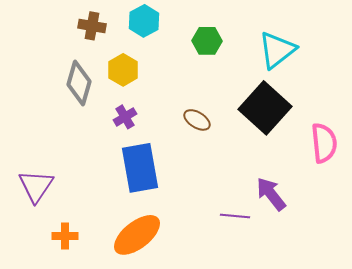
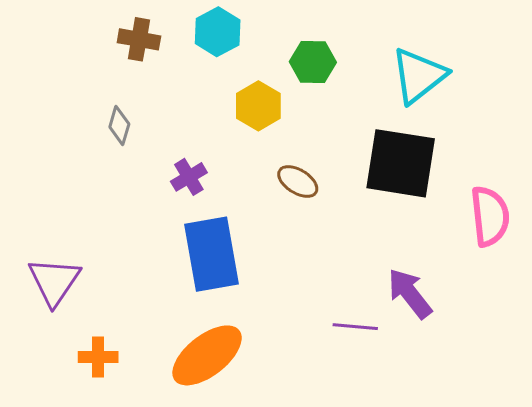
yellow hexagon: (123, 70) -> (258, 106), moved
gray diamond: (79, 83) -> (119, 126), size x0.6
black square: (265, 108) -> (401, 163), turned -33

